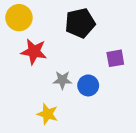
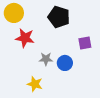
black pentagon: (80, 23) -> (59, 17), turned 30

